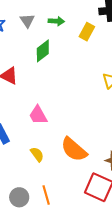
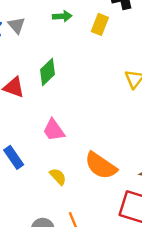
gray triangle: (27, 21) -> (17, 25), moved
green diamond: (43, 51) -> (47, 72), moved

